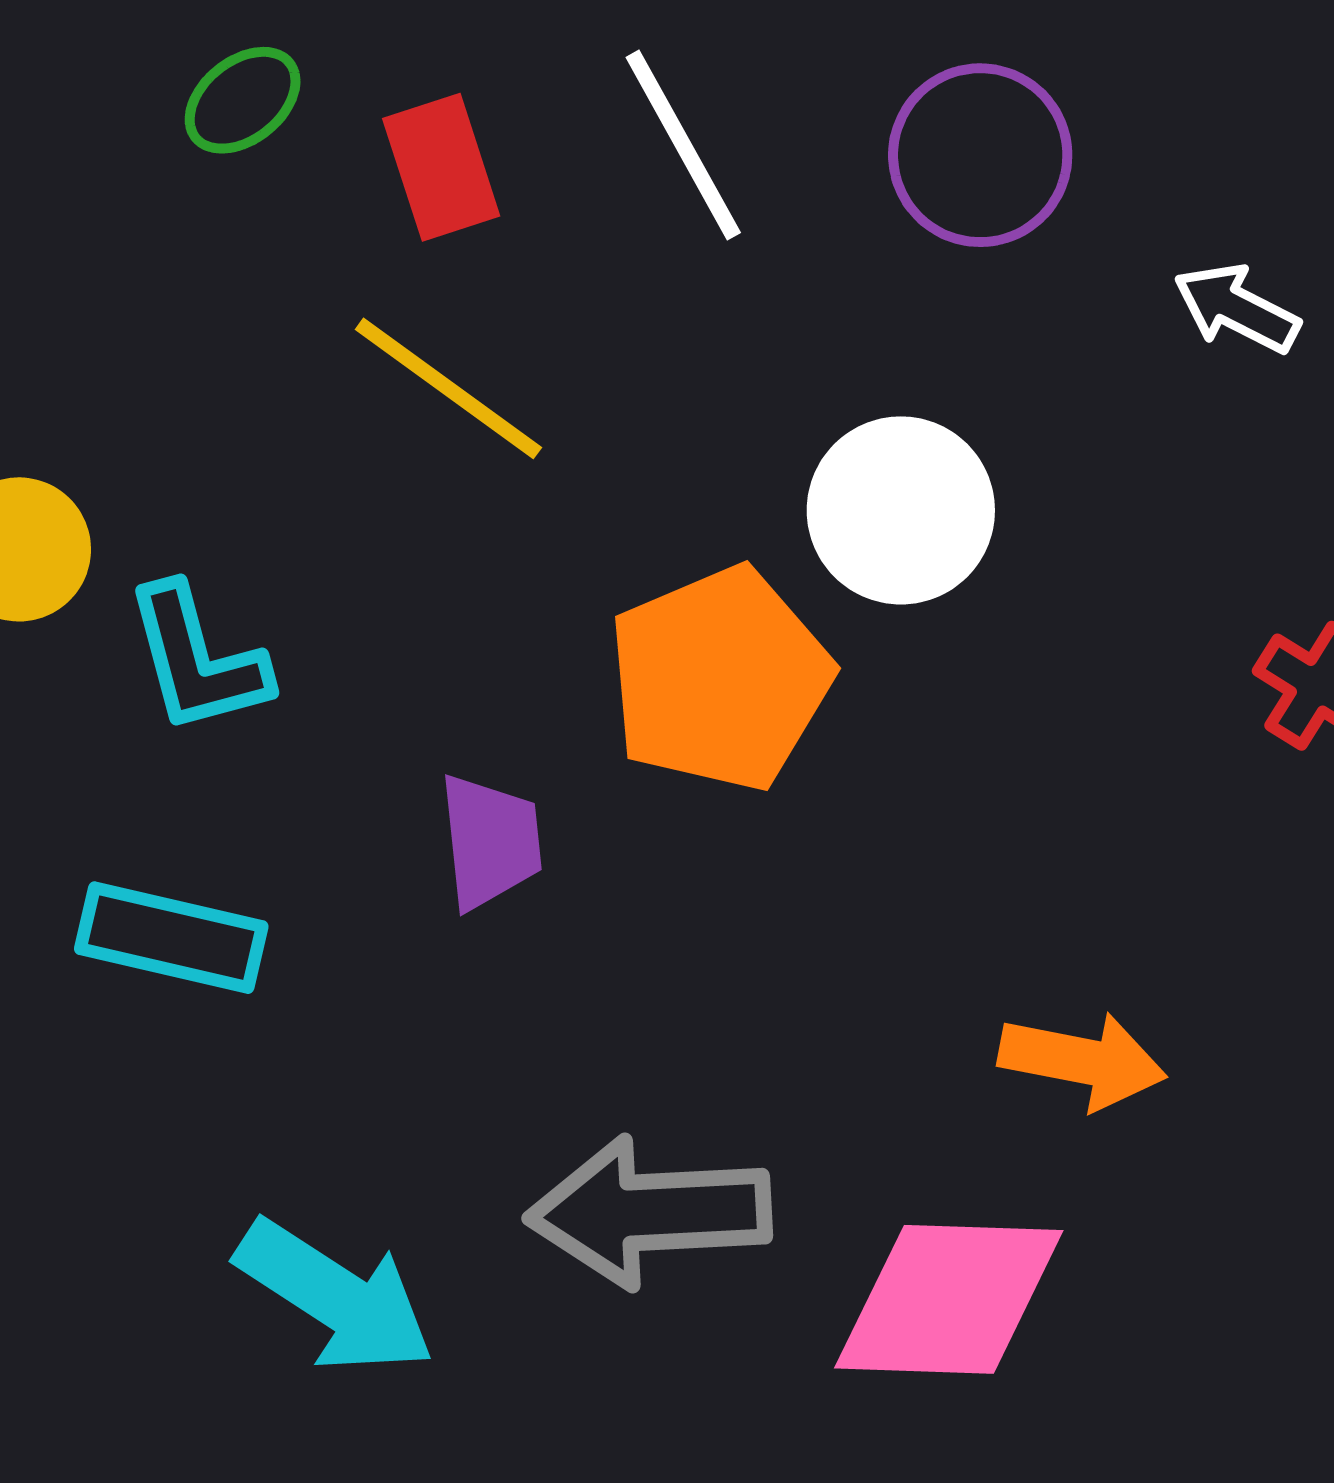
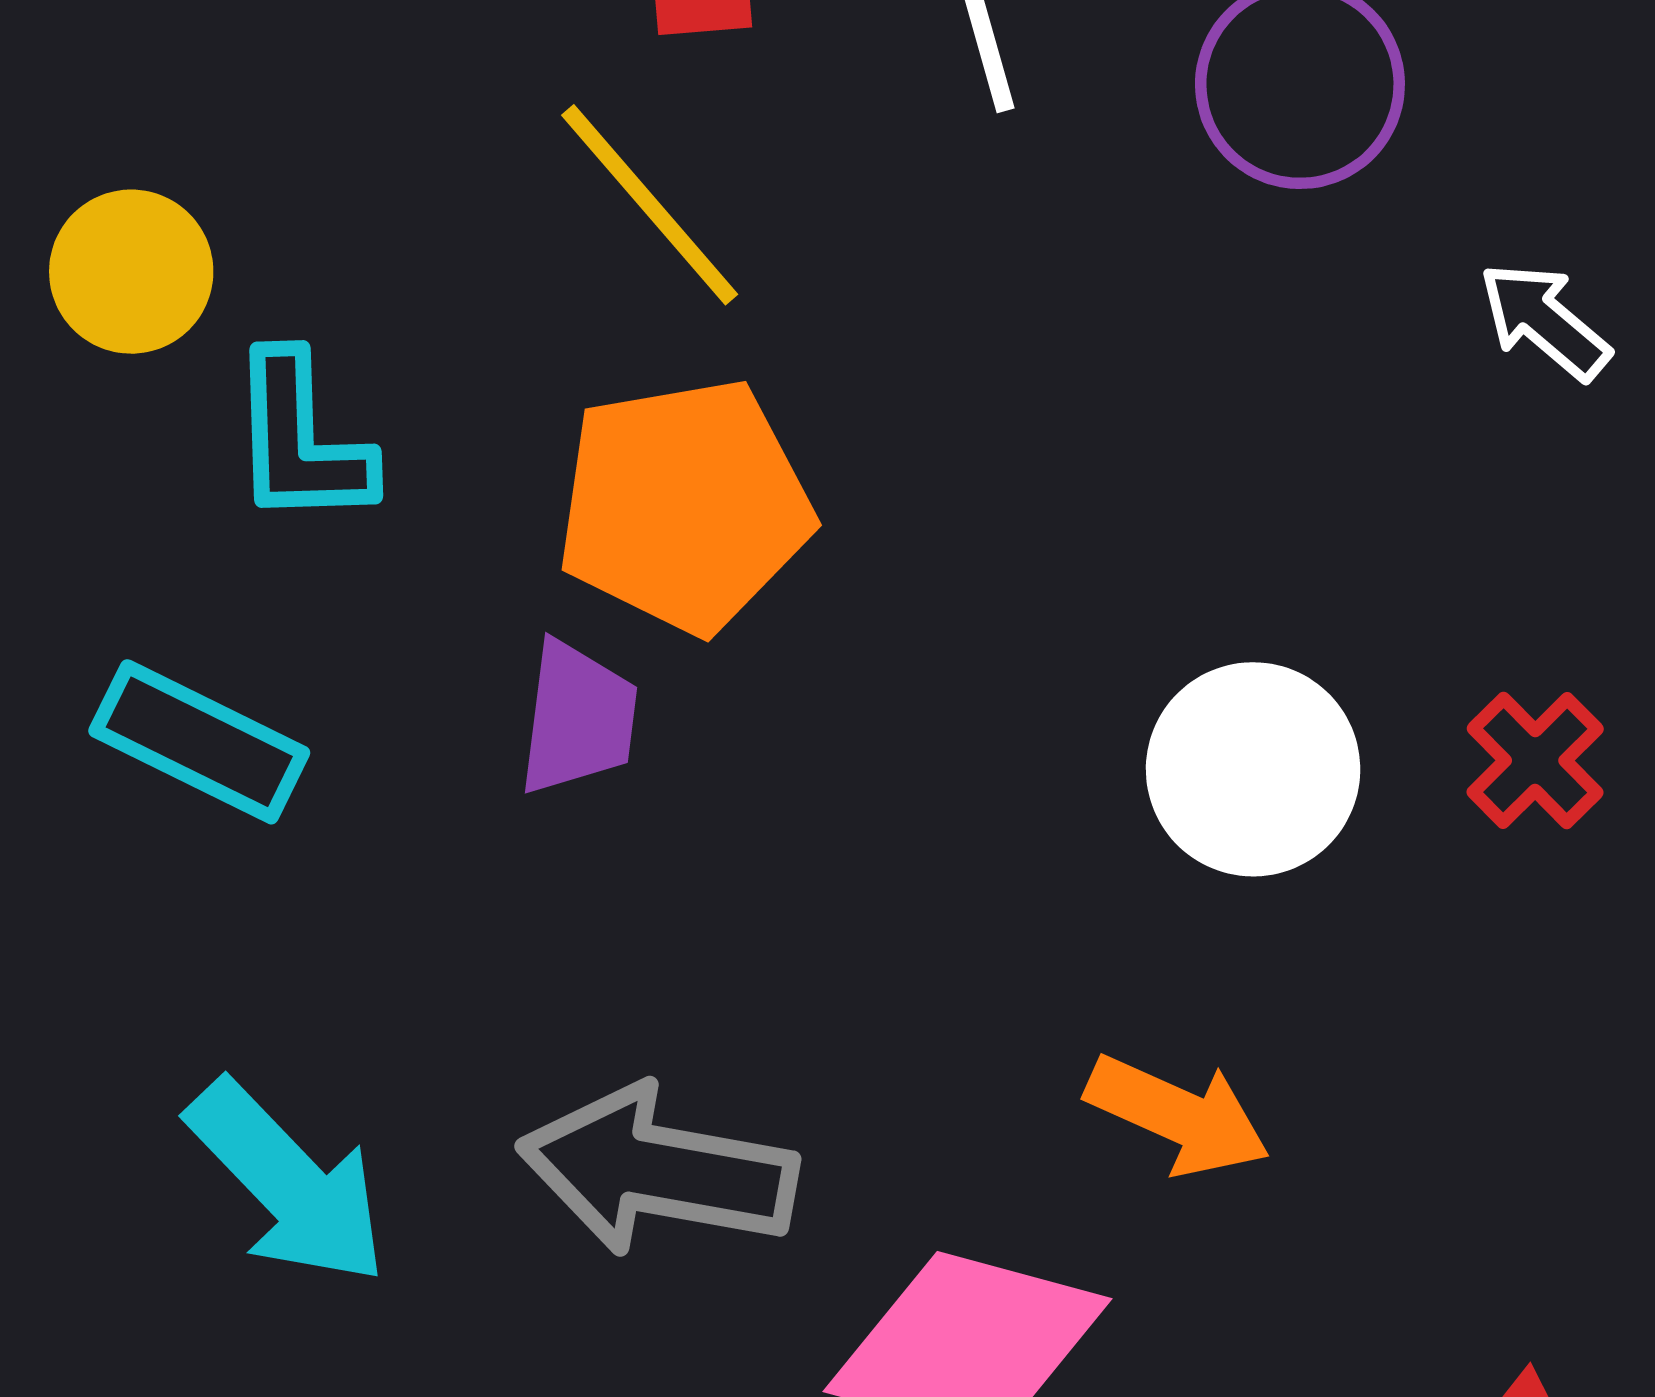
white circle: (901, 510) -> (1253, 769), moved
orange pentagon: (720, 679) -> (684, 506), moved

